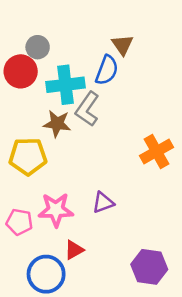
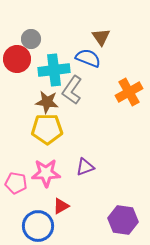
blue semicircle: (107, 70) -> (88, 58), turned -90
orange cross: (157, 152) -> (129, 92), moved
yellow pentagon: (28, 156) -> (47, 129), moved

